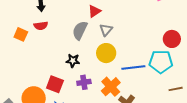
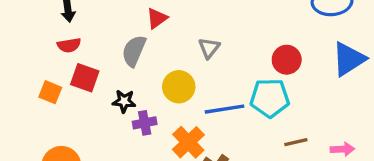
gray triangle: (106, 30) -> (209, 48), moved
orange square: (21, 34) -> (50, 92), moved
purple cross: (84, 82) -> (145, 123), moved
red square: (55, 84) -> (85, 78), moved

